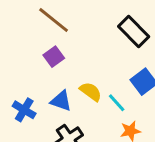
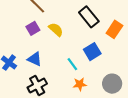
yellow semicircle: (91, 92) -> (56, 30), moved

